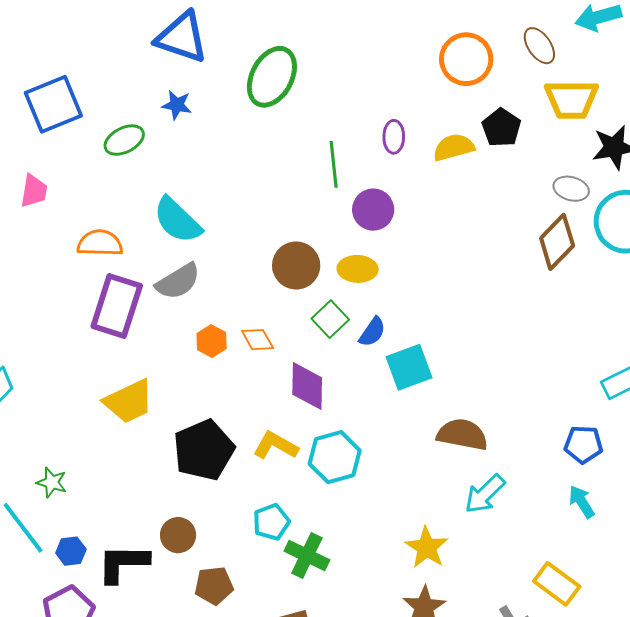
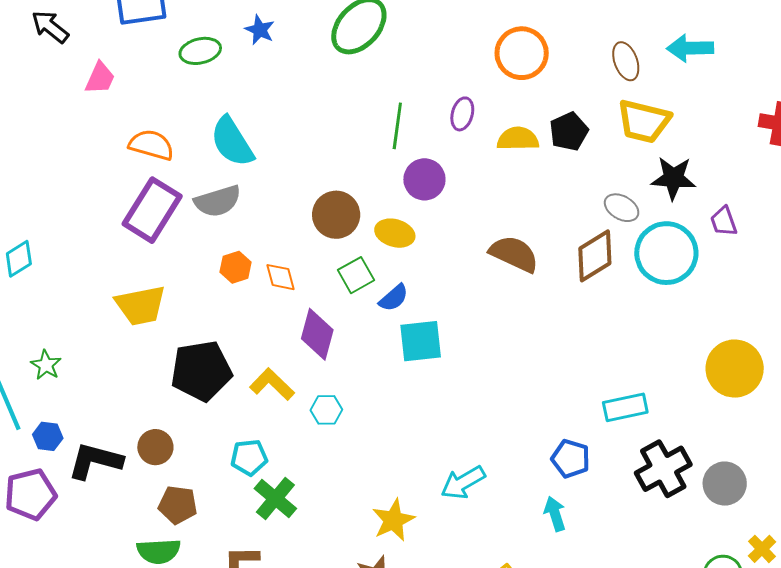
orange circle: (466, 59) -> (522, 53), moved
brown semicircle: (462, 435) -> (514, 254), moved
cyan hexagon: (335, 457) -> (326, 410), size x0.6

